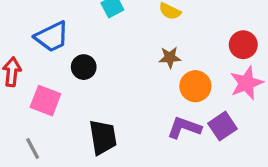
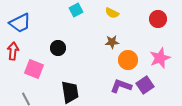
blue trapezoid: (52, 37) -> (20, 23), moved
red circle: (243, 45) -> (158, 19), moved

